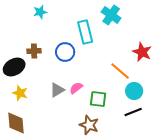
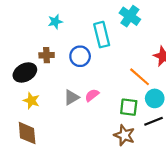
cyan star: (40, 12) -> (55, 22), moved
green square: (98, 99) -> (129, 107), moved
brown star: (89, 125) -> (124, 135), moved

